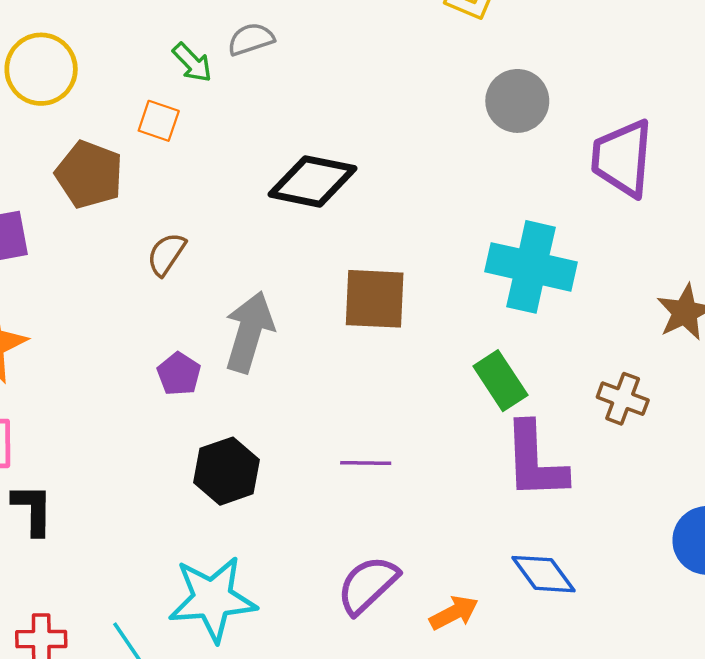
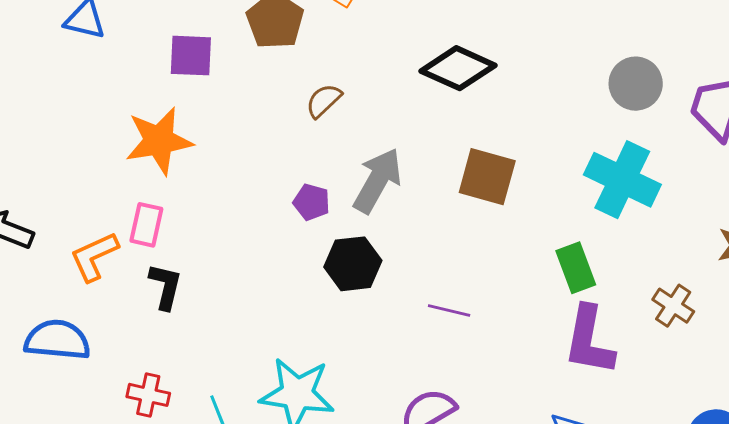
gray circle: (517, 101) -> (636, 84), moved
purple pentagon: (179, 374) -> (312, 202), turned -30
black hexagon: (226, 471) -> (353, 264), moved

